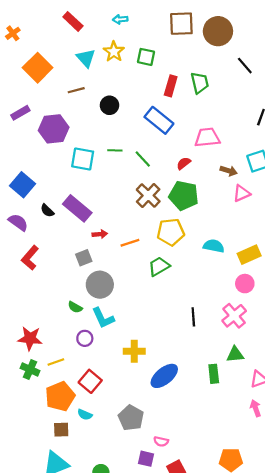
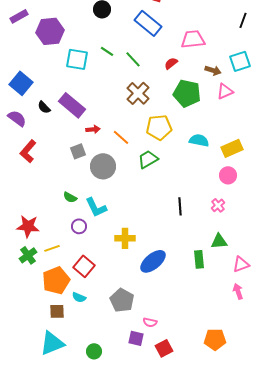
green line: (115, 150) -> (107, 51), turned 32
green pentagon: (184, 195) -> (187, 93), moved
orange line: (130, 243) -> (121, 137), turned 60
gray circle: (100, 285) -> (103, 166), moved
pink cross: (234, 316) -> (218, 205), size x0.6
green cross: (30, 369) -> (28, 255), turned 30

